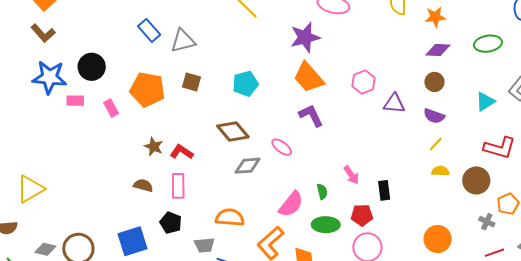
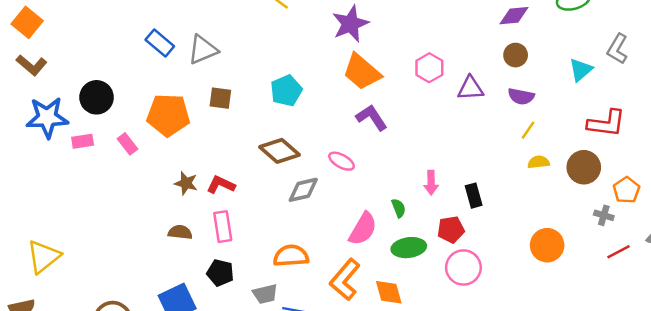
pink arrow: (351, 175) -> (431, 183), turned 42

